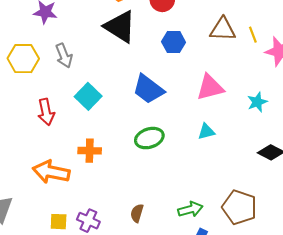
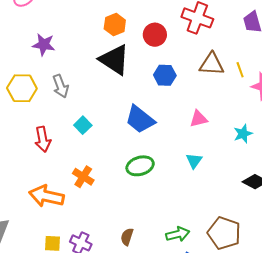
pink triangle: (210, 87) -> (199, 119), size x0.7
cyan square: (88, 96) -> (83, 125), size x0.7
cyan triangle: (206, 132) -> (194, 161), turned -42
orange cross: (90, 151) -> (83, 177), turned 30

